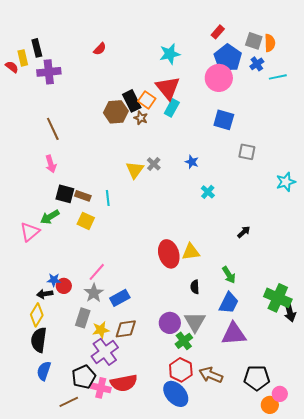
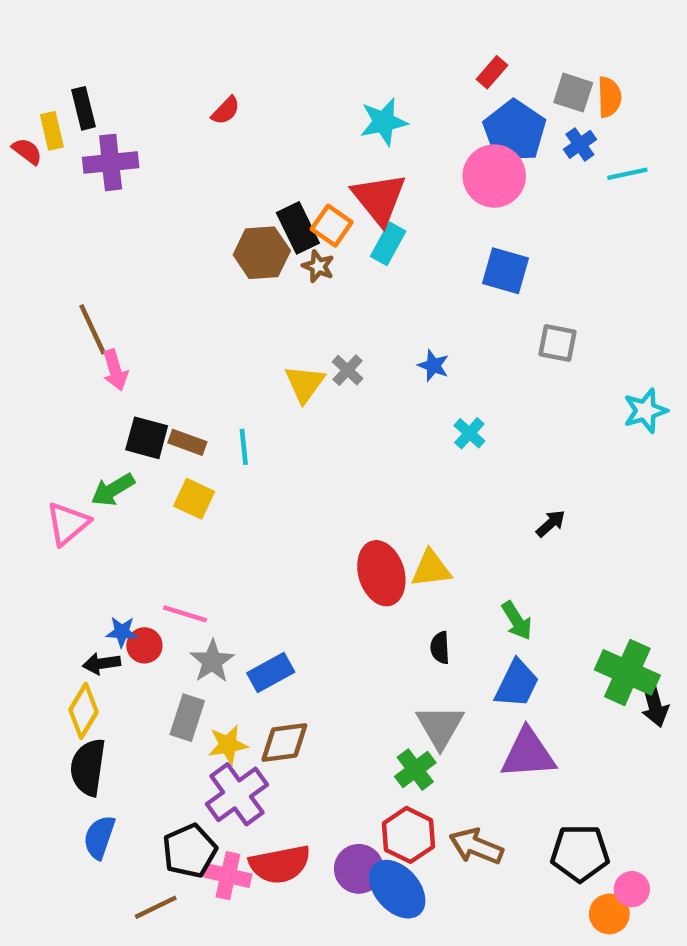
brown line: (53, 129) -> (93, 329), moved
pink line: (97, 272) -> (185, 614), moved, turned 66
purple circle: (170, 323) -> (359, 869), moved

